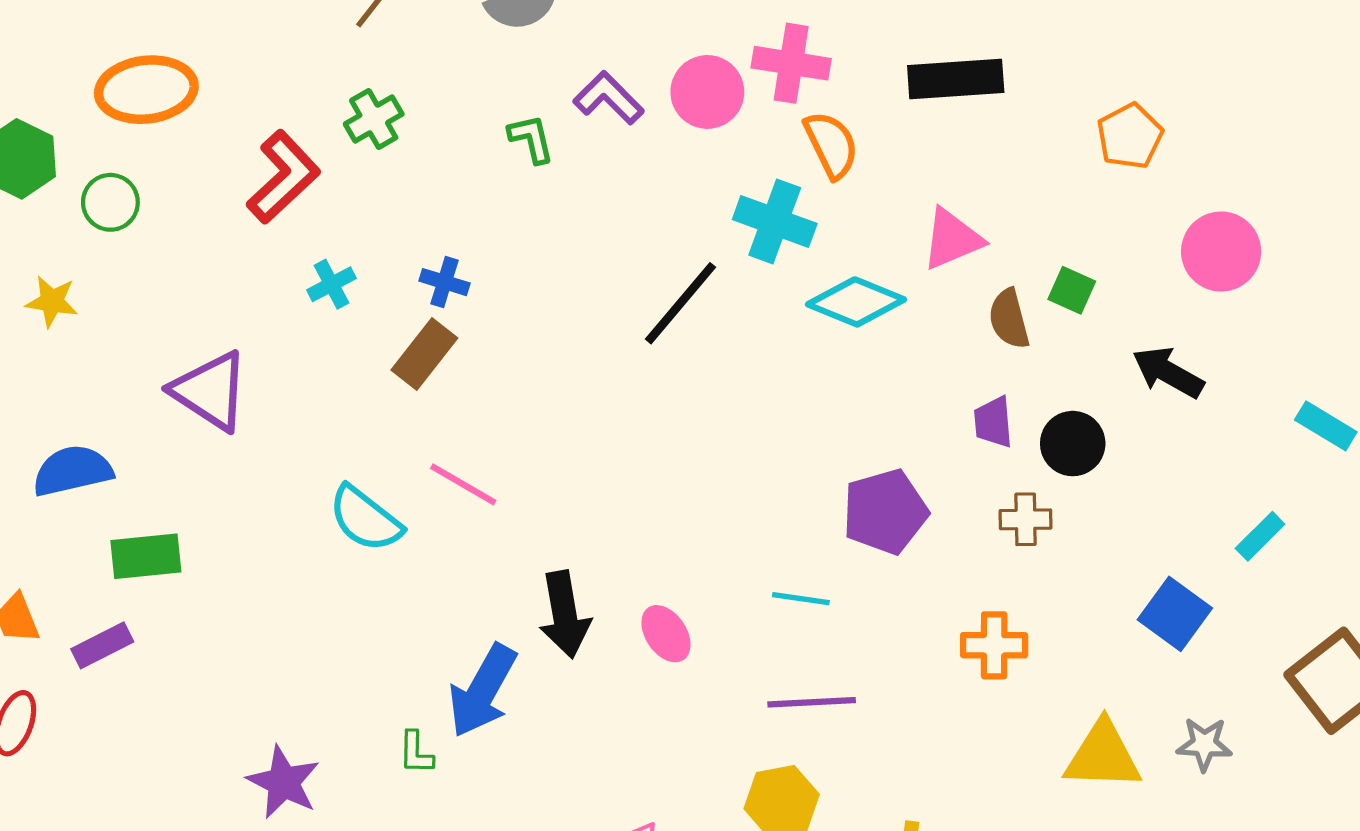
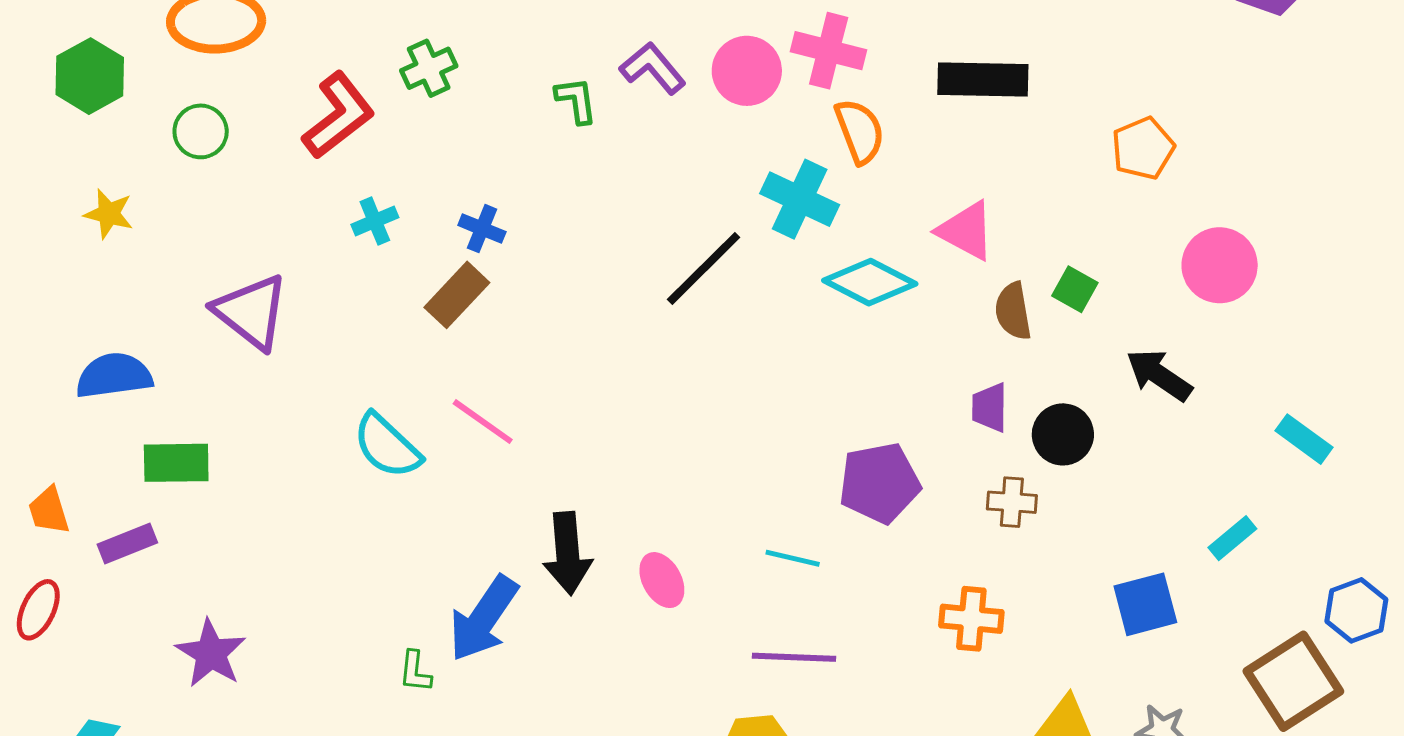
green circle: (110, 202) -> (201, 131), moved
pink triangle: (952, 239) -> (966, 231), turned 46
blue square: (1175, 614) -> (1145, 604), turned 34
purple star: (284, 782) -> (211, 653), moved

